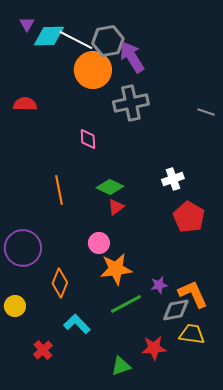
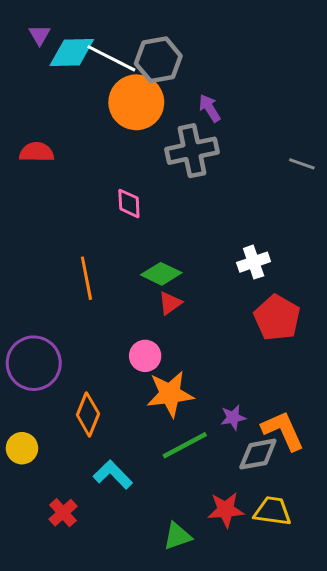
purple arrow: (132, 57) -> (210, 108), moved, size x0.6
yellow trapezoid: (192, 334) -> (273, 511), moved

